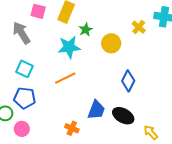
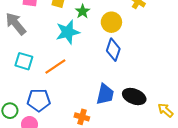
orange line: (65, 78) -> (55, 66), moved
blue diamond: (128, 81) -> (113, 50), moved
blue pentagon: (25, 98) -> (39, 100), moved

